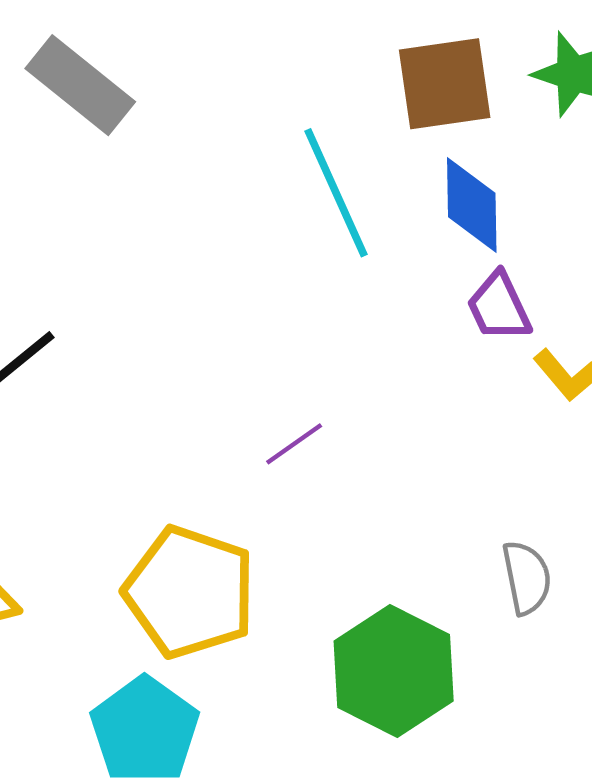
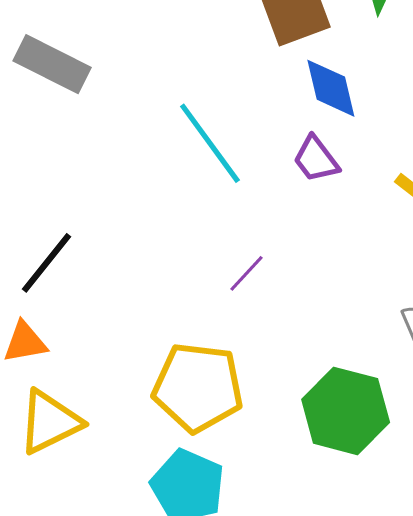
cyan line: (336, 193) -> (210, 143), moved
purple trapezoid: (499, 307) -> (316, 159), moved

